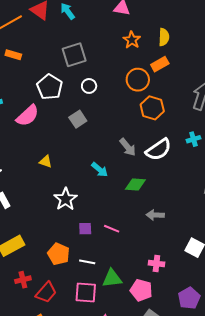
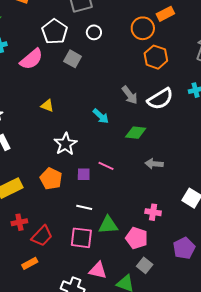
gray square: (78, 119) -> (73, 59), moved, turned -30
pink line: (112, 229) -> (106, 166), moved
orange pentagon: (59, 254) -> (51, 179), moved

